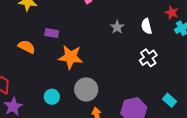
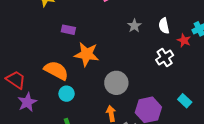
red star: (172, 13) -> (184, 40), moved
orange semicircle: (27, 47) -> (56, 70), moved, size x1.4
gray circle: (86, 89) -> (116, 83), moved

